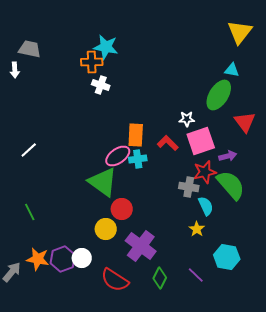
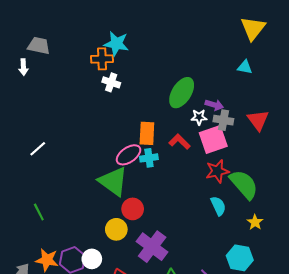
green ellipse: (219, 95) -> (182, 93), moved
purple arrow: (228, 156) -> (214, 105), moved, turned 30
gray cross: (189, 187) -> (223, 120), moved
yellow star: (197, 229) -> (255, 222), moved

